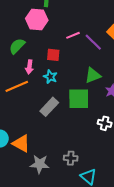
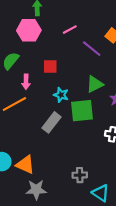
pink line: (73, 35) -> (70, 30), moved
cyan star: (50, 77) -> (61, 95), moved
gray star: (40, 164) -> (36, 190), moved

